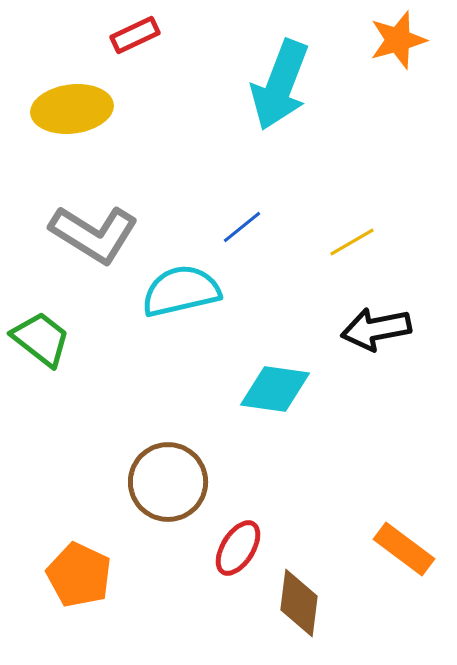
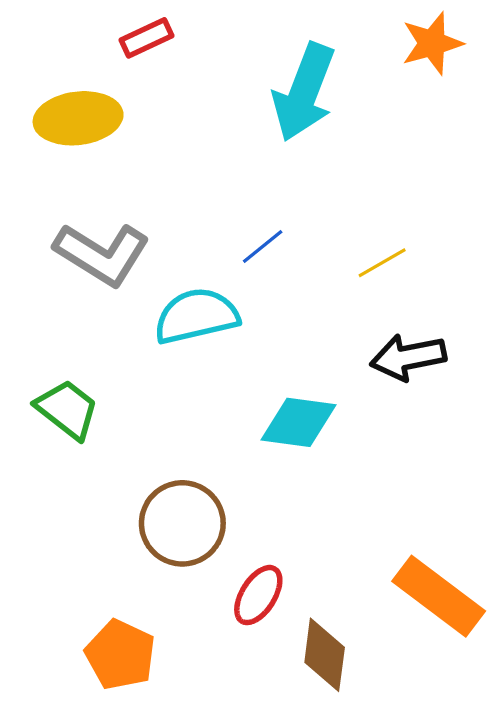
green trapezoid: (41, 339) -> (67, 409), moved
orange rectangle: (404, 549) -> (439, 596), size x1.4
orange pentagon: (79, 575) -> (120, 655), moved

